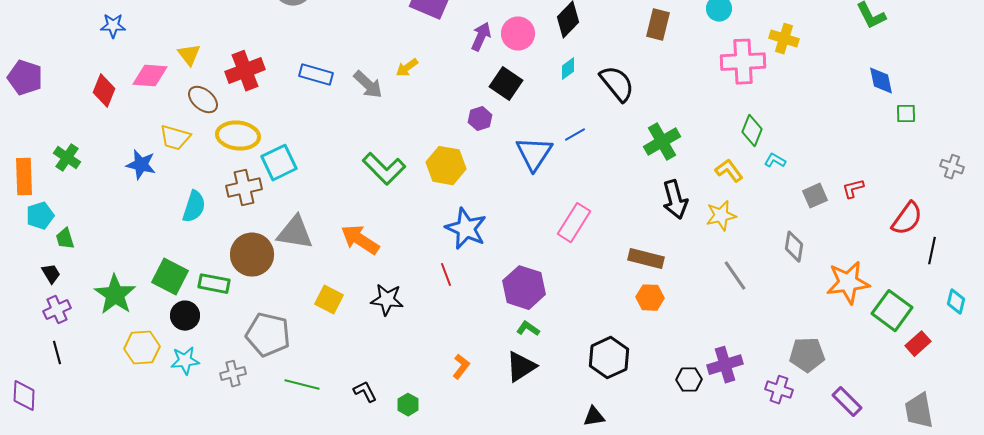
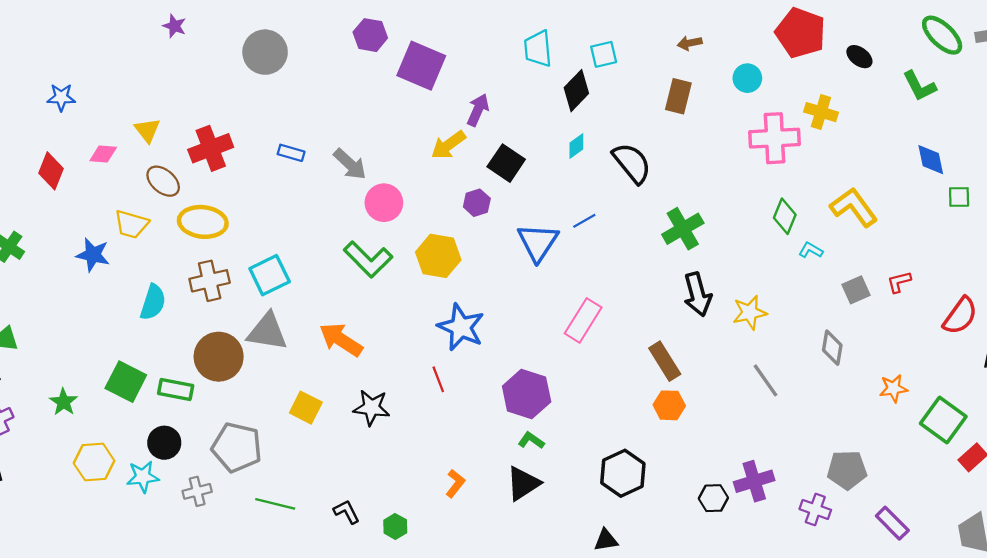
pink circle: (518, 34) -> (384, 203), moved
yellow arrow: (407, 68) -> (448, 145), moved, size x1.4
blue rectangle: (316, 75) -> (291, 153), size x0.7
pink diamond: (150, 76) -> (103, 154), size x0.7
cyan square: (279, 163) -> (270, 275), moved
yellow L-shape: (729, 171) -> (854, 207), moved, size x1.5
brown rectangle: (646, 259) -> (665, 361), turned 44
orange star: (848, 283) -> (893, 388), size x0.6
green star: (115, 295) -> (64, 402), size x0.6
black circle: (185, 316) -> (164, 443), moved

